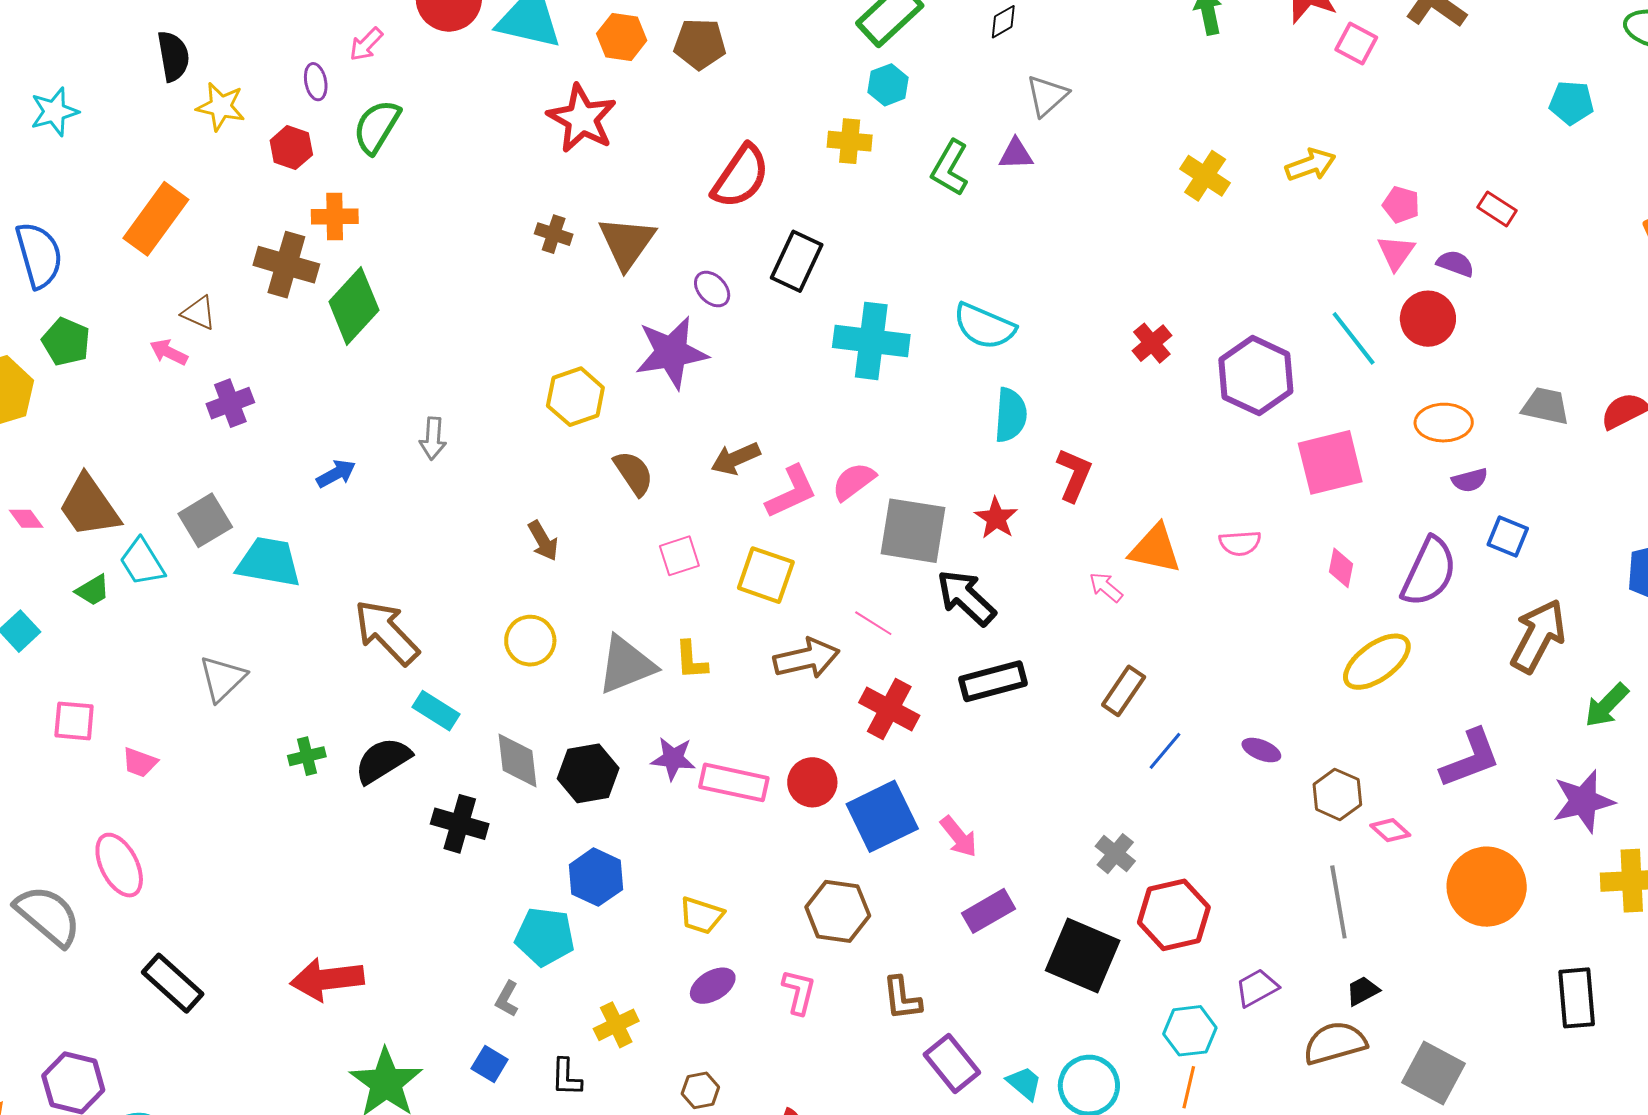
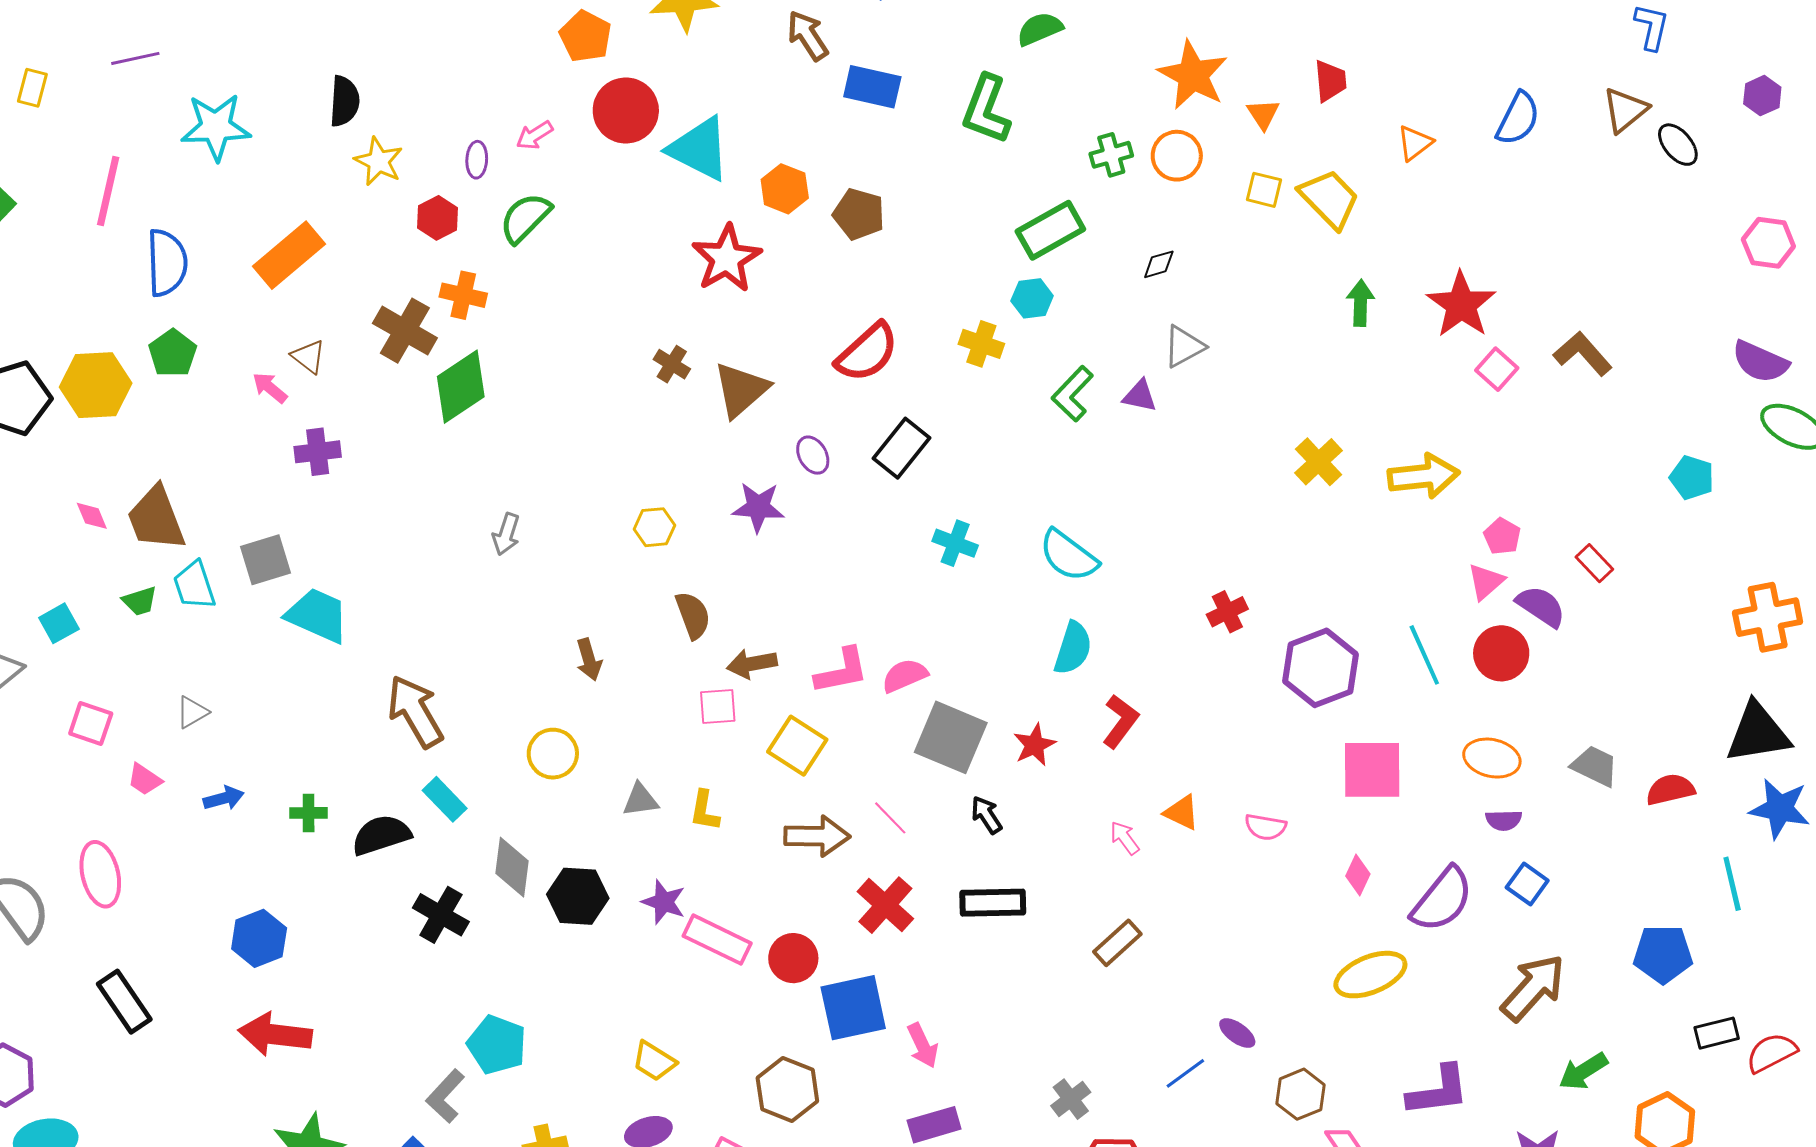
cyan star: (54, 112) -> (216, 127), size x1.4
yellow arrow: (1310, 165) -> (1424, 476), size x1.4
purple semicircle: (1455, 263) -> (1541, 606), size x1.4
cyan cross: (871, 341) -> (955, 543), size x0.6
purple star: (671, 353) -> (758, 507), size x0.7
yellow hexagon: (575, 397) -> (655, 527), size x0.7
brown arrow: (736, 459) -> (752, 664), moved
blue arrow: (336, 474) -> (224, 798), moved
orange triangle: (1155, 549) -> (1182, 812), size x0.7
black arrow: (966, 598) -> (987, 815), size x0.6
gray triangle: (626, 665) -> (640, 800), size x0.6
gray triangle: (223, 678) -> (192, 712), moved, size x0.7
blue line: (1165, 751) -> (1185, 1073), moved
blue hexagon: (596, 877) -> (259, 938), moved
gray L-shape: (507, 999) -> (445, 1096), size x1.5

